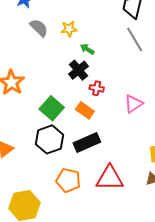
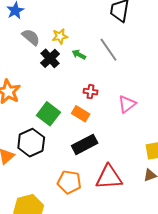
gray line: (135, 39) -> (108, 50), moved
black cross: (79, 70) -> (50, 58), moved
black hexagon: (49, 139) -> (31, 143), moved

